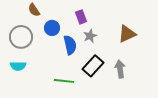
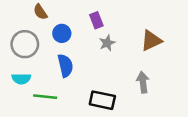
blue semicircle: (70, 45) -> (65, 66), moved
black rectangle: (93, 66) -> (102, 100), moved, turned 60
green line: (64, 81) -> (45, 97), moved

